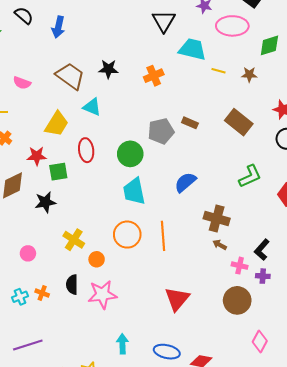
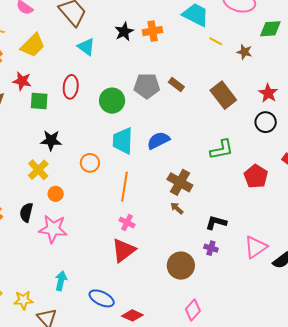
black star: (108, 69) -> (124, 32), moved, turned 30
yellow trapezoid: (57, 124) -> (33, 45), moved
cyan trapezoid: (134, 191) -> (123, 141), moved
black star: (45, 202) -> (51, 140), moved
orange circle: (127, 235) -> (90, 163), moved, size x0.7
black L-shape: (262, 250) -> (216, 223), turned 50
pink cross: (240, 266) -> (127, 222), moved

